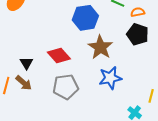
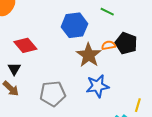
orange semicircle: (138, 12) -> (109, 45), moved
red diamond: (59, 56) -> (25, 45), moved

